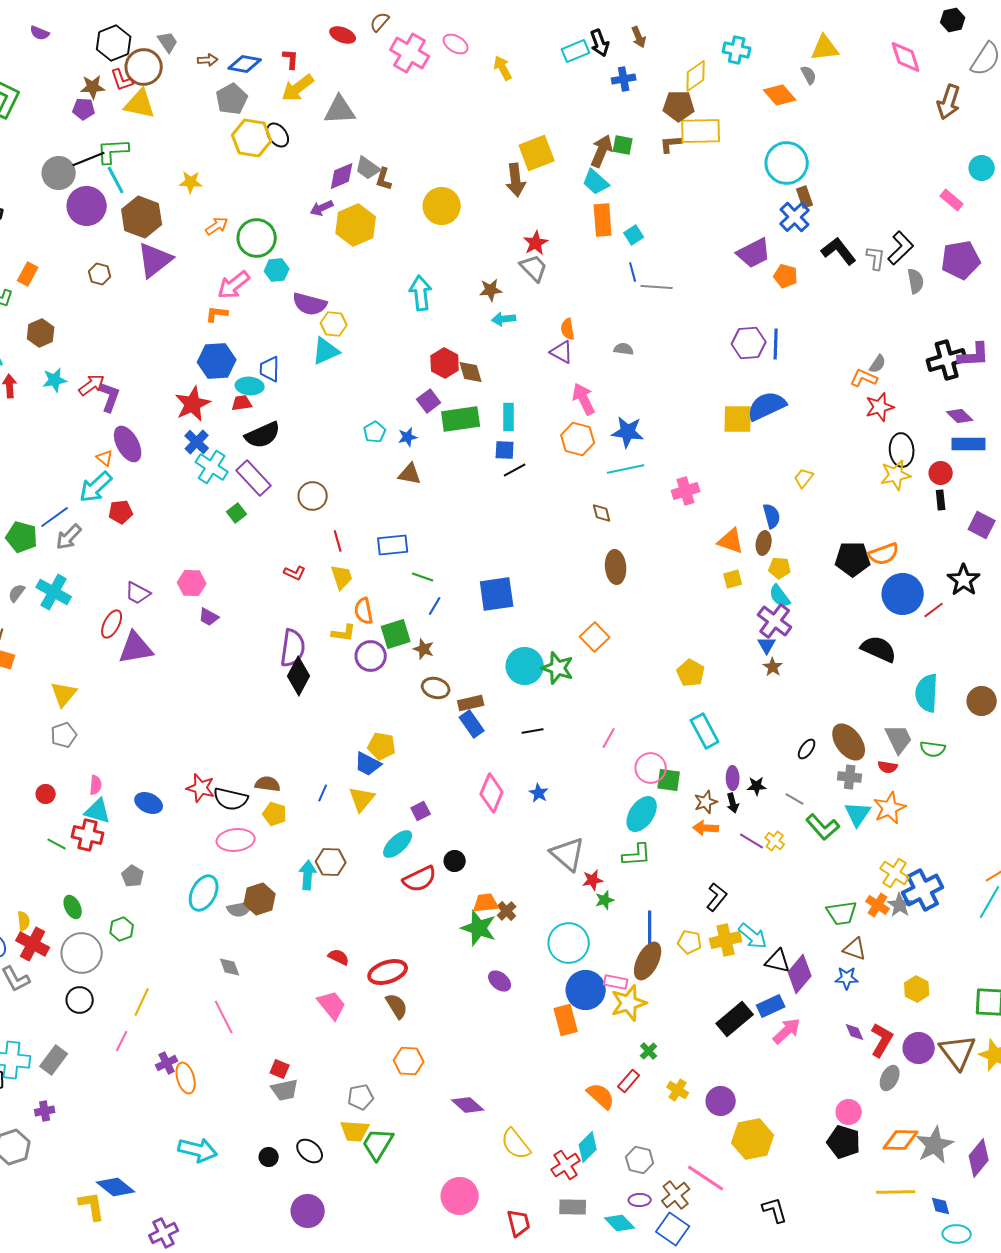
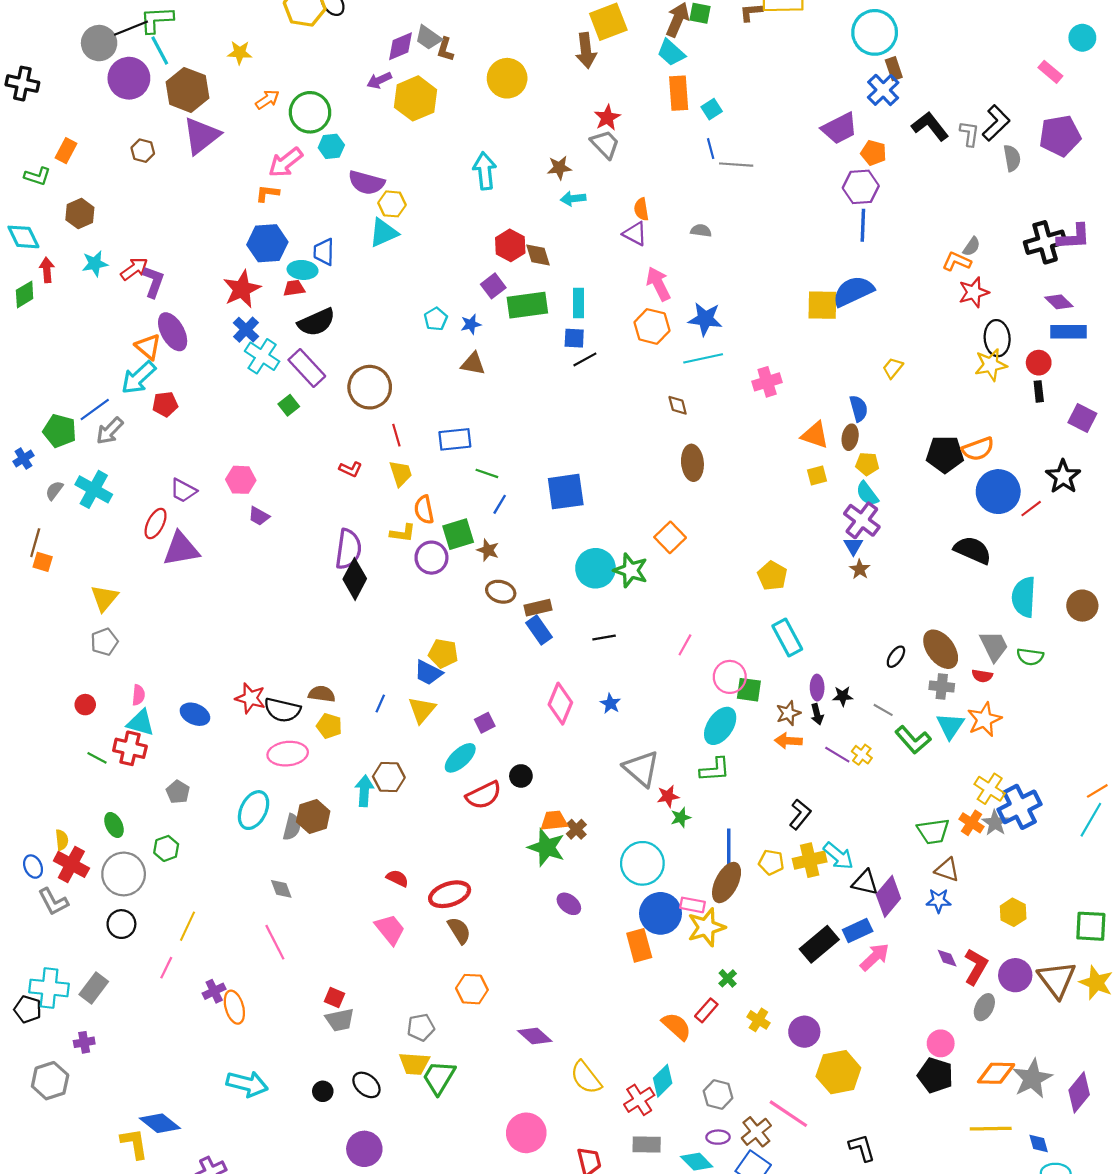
purple hexagon: (749, 343) -> (861, 187), moved
orange triangle: (105, 458) -> (148, 347), size x1.5
brown circle: (313, 496) -> (370, 387), size x1.4
gray semicircle: (240, 909) -> (292, 827), turned -65

